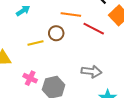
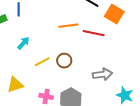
cyan arrow: (23, 11) -> (23, 43), moved
brown circle: (56, 33) -> (64, 61), moved

